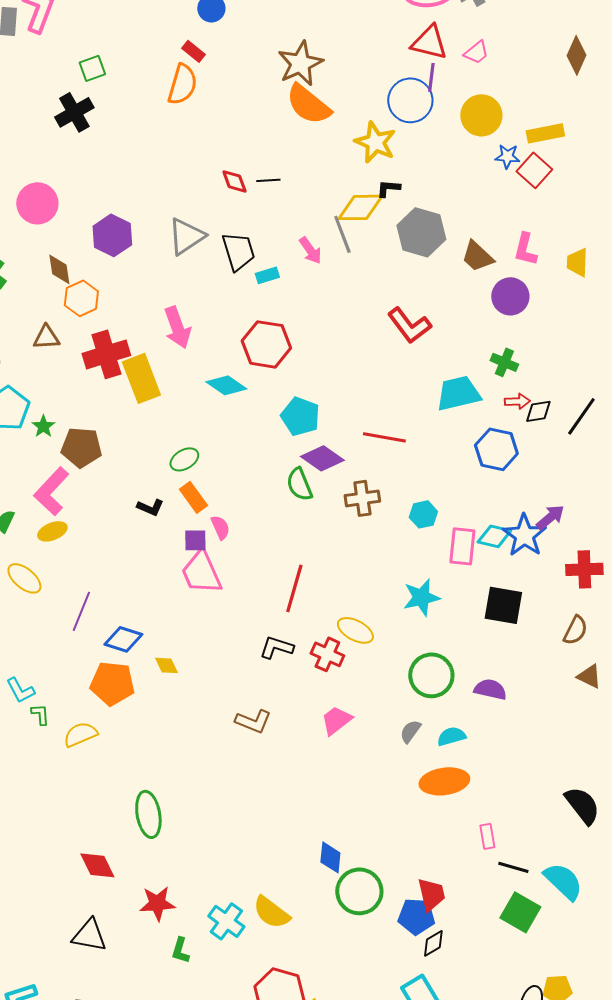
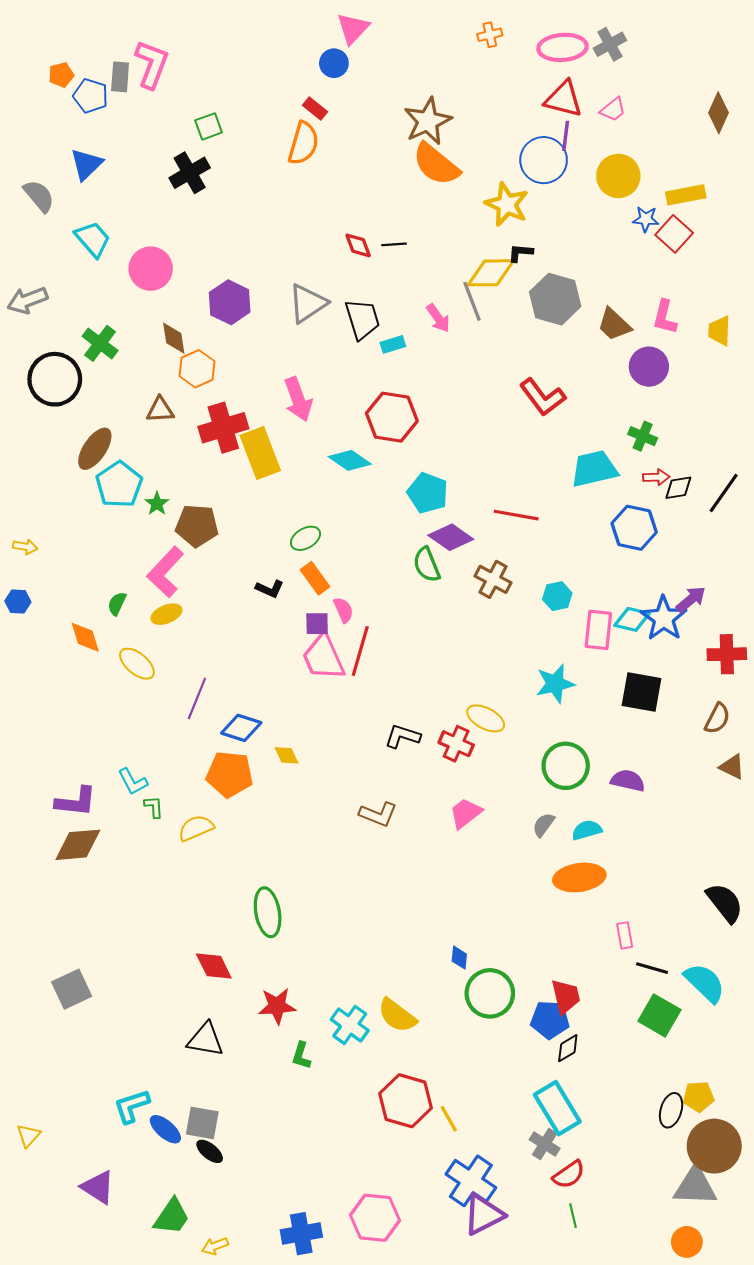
brown cross: (362, 498) -> (493, 579), turned 36
red line: (294, 588) -> (360, 651), moved
blue diamond: (330, 857) -> (459, 958), size x0.7

